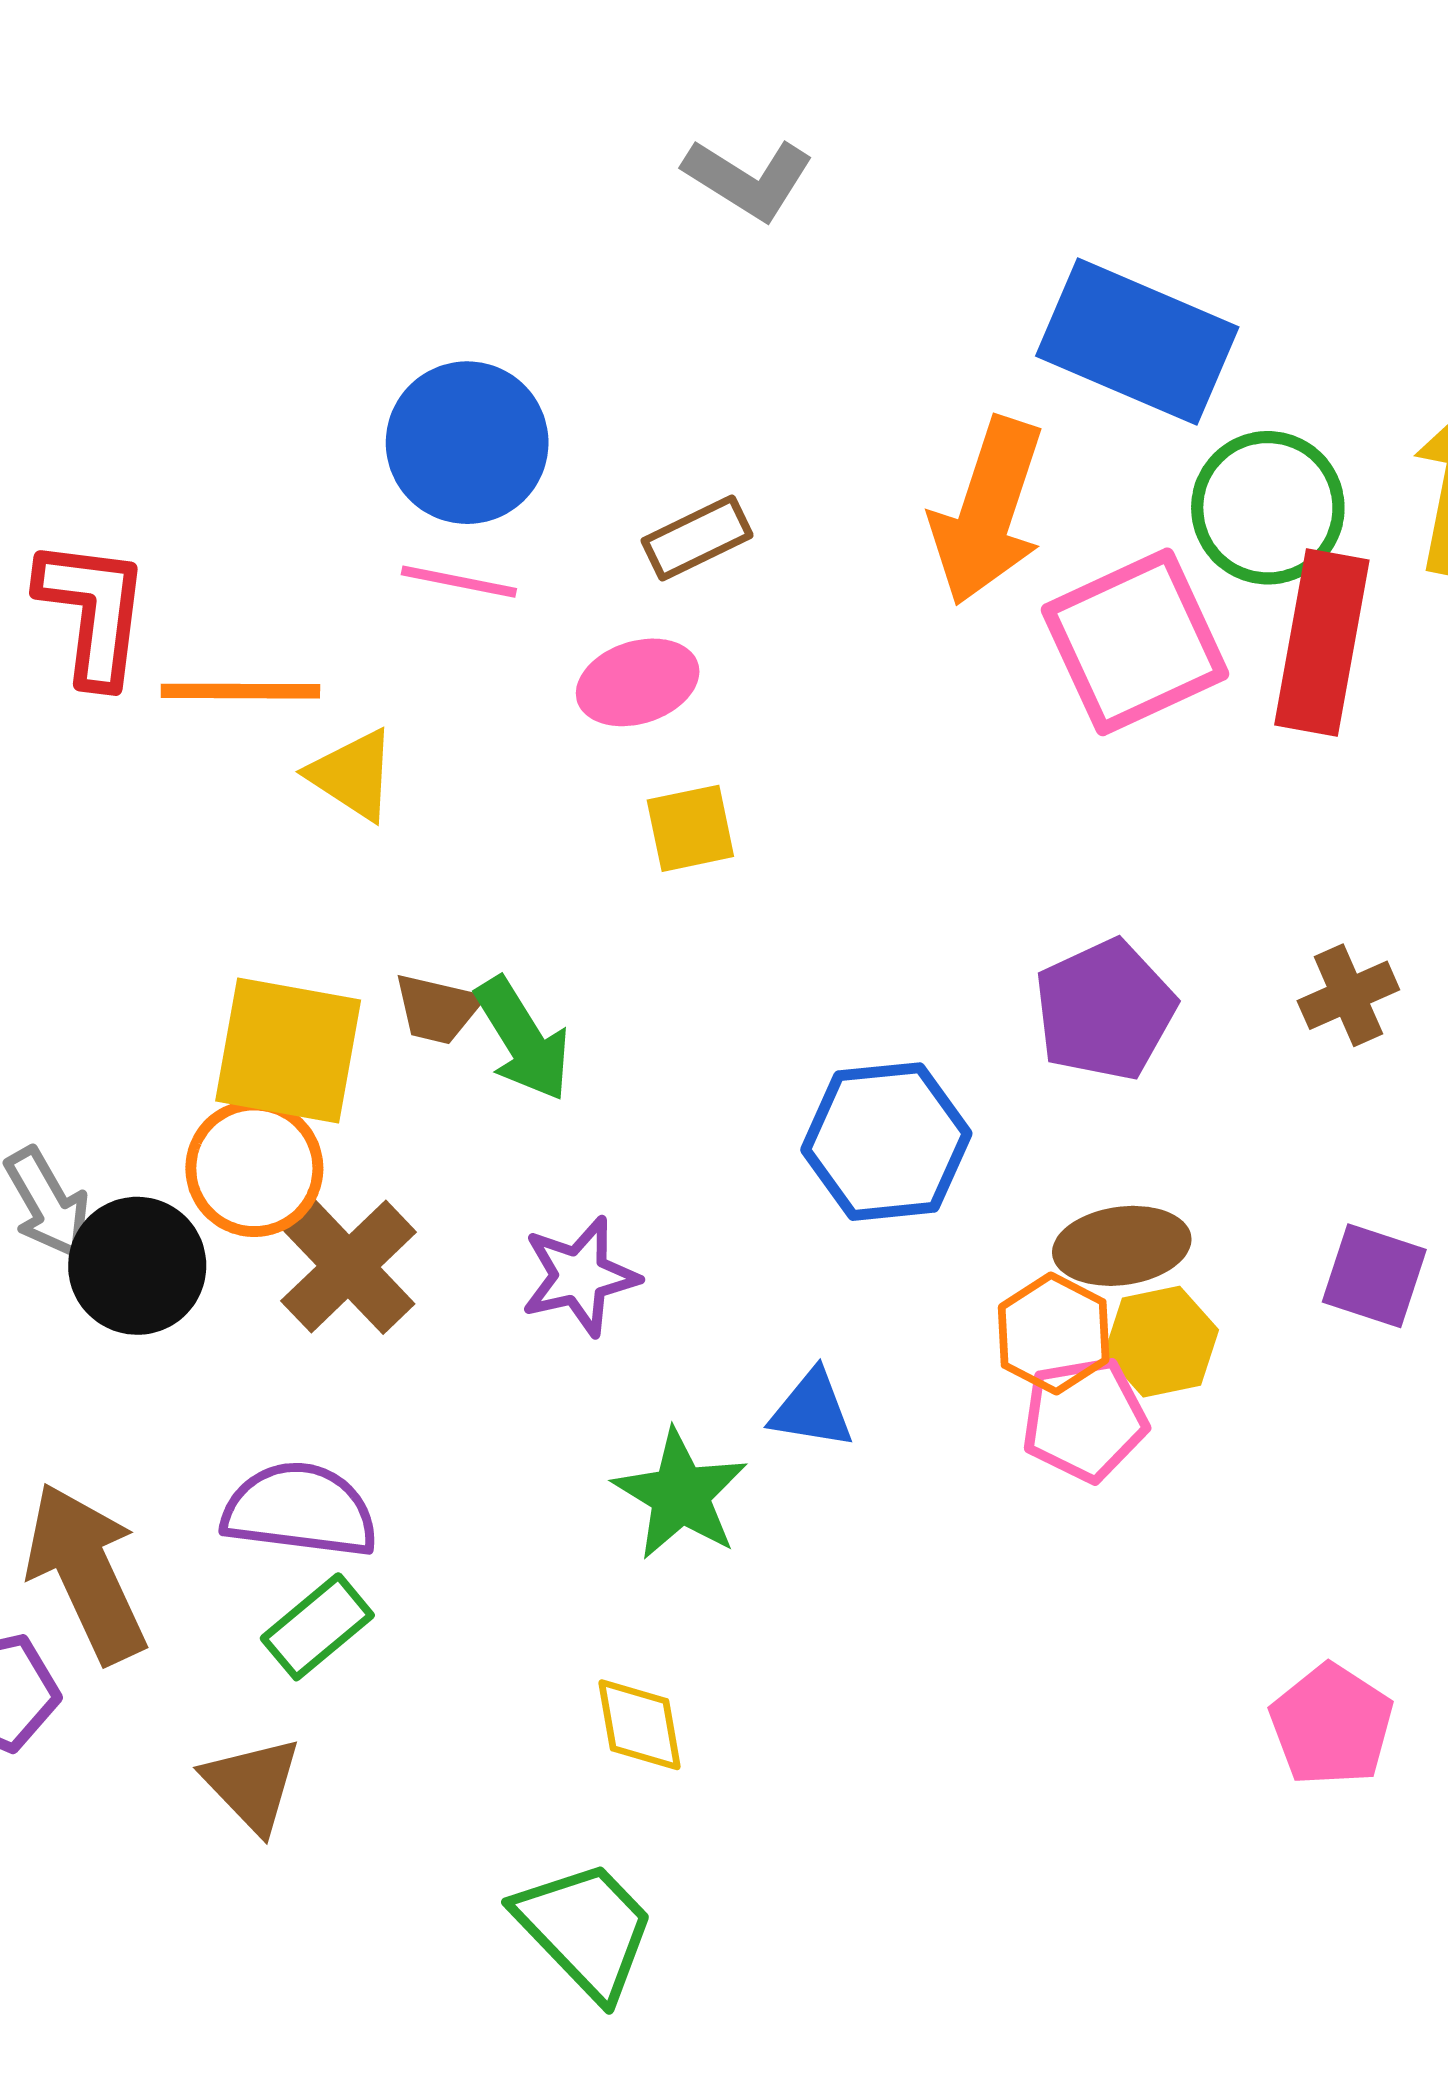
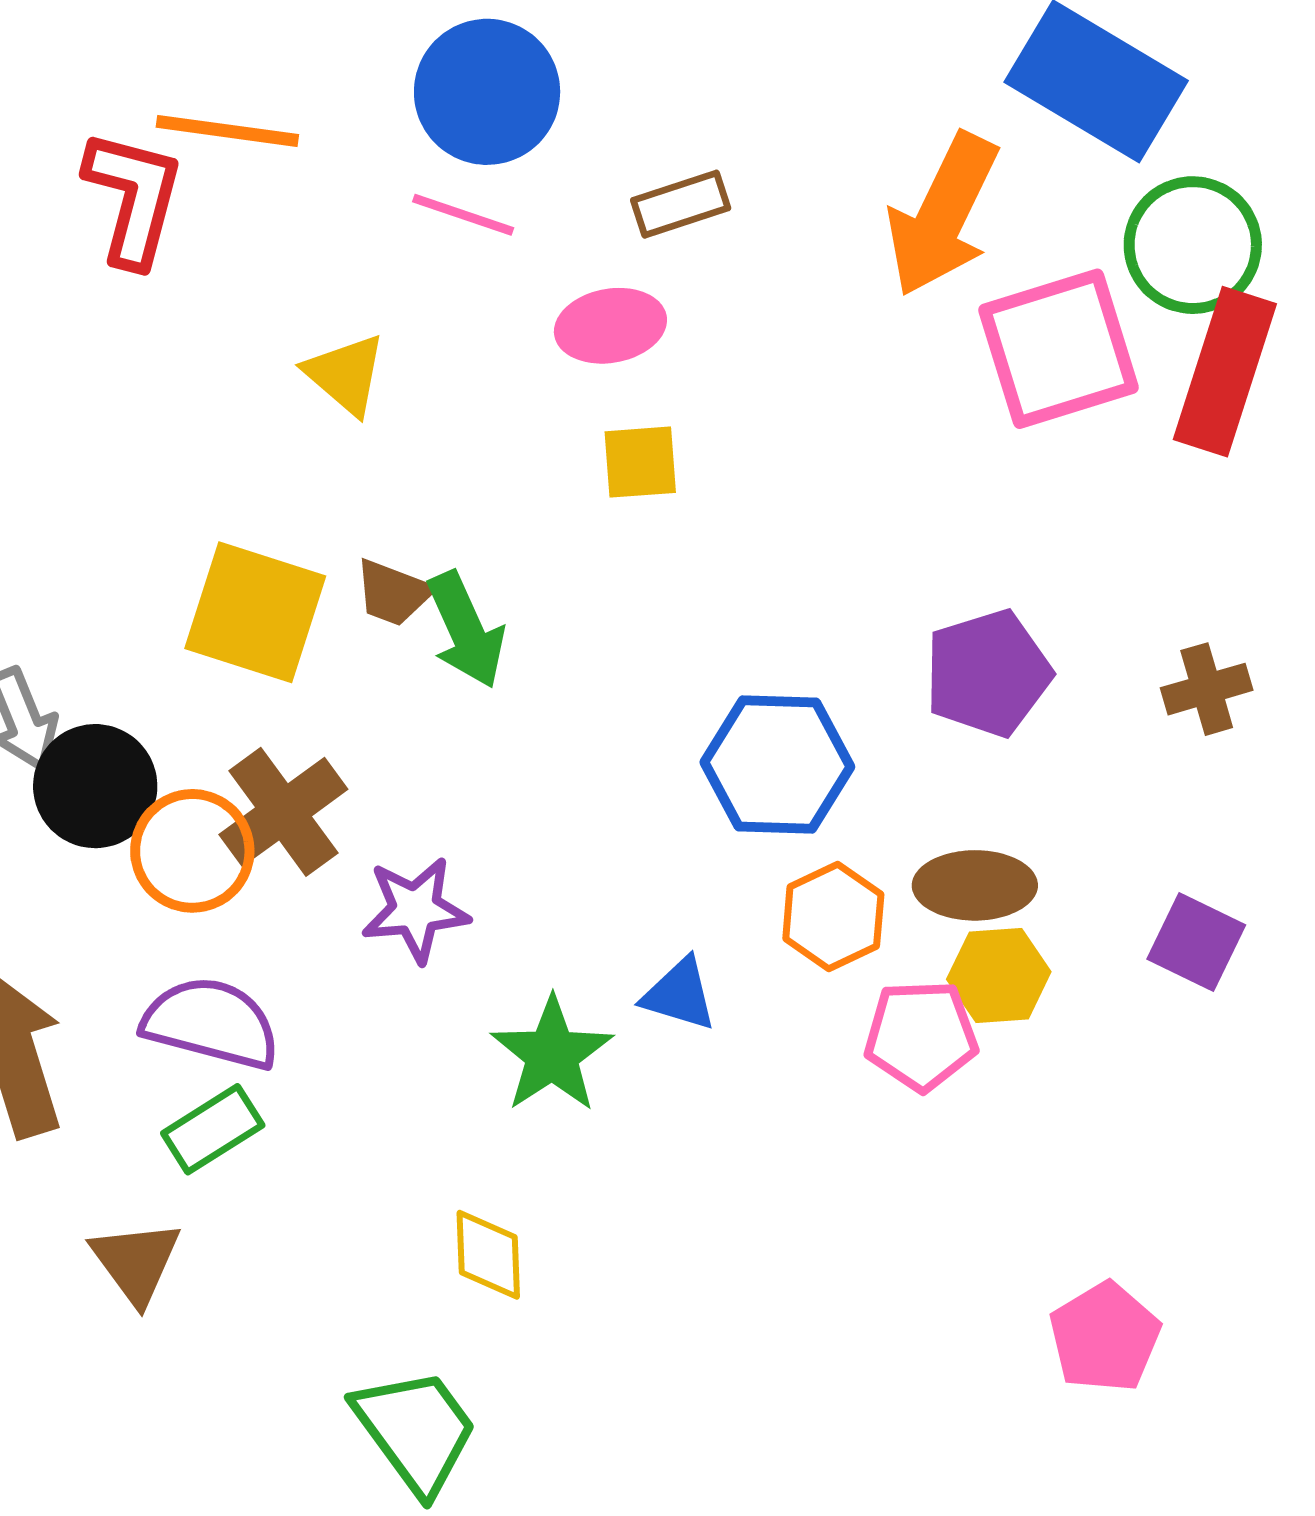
orange line: (240, 691) -> (227, 131), moved
orange circle: (254, 1168) -> (192, 851), moved
purple star: (580, 1276) -> (415, 910), moved
orange hexagon: (1054, 1334) -> (833, 916), moved

